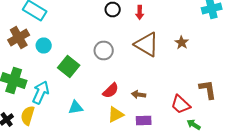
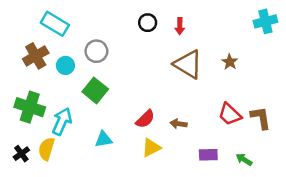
gray circle: (104, 50) -> (96, 51), moved
red trapezoid: (181, 104) -> (230, 114), moved
purple rectangle: (144, 120) -> (208, 155), moved

